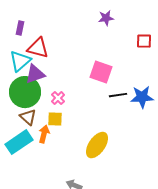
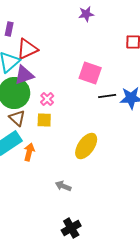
purple star: (106, 18) -> (86, 14), moved
red triangle: (38, 48) -> (27, 49), turned -40
orange arrow: (44, 134) -> (29, 152), moved

